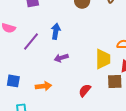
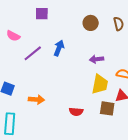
purple arrow: (61, 58) -> (97, 59), moved
red semicircle: (85, 90) -> (76, 112), turned -136

